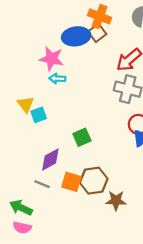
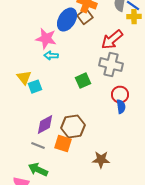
blue ellipse: (76, 36) -> (67, 20), turned -50
green square: (82, 137) -> (83, 81), moved
brown hexagon: (94, 181) -> (73, 127), moved
green arrow: (21, 208) -> (38, 170), moved

